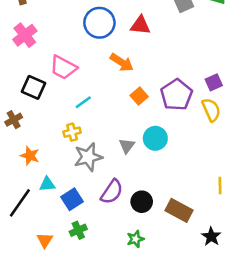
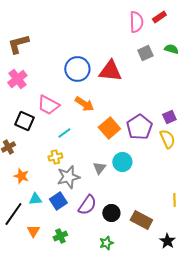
red triangle: (140, 25) -> (110, 71), size x1.4
orange arrow: (122, 63) -> (84, 104), moved
orange square: (139, 96) -> (109, 128), size x1.5
blue square: (72, 199) -> (58, 201), moved
orange triangle: (45, 240) -> (33, 231), moved

